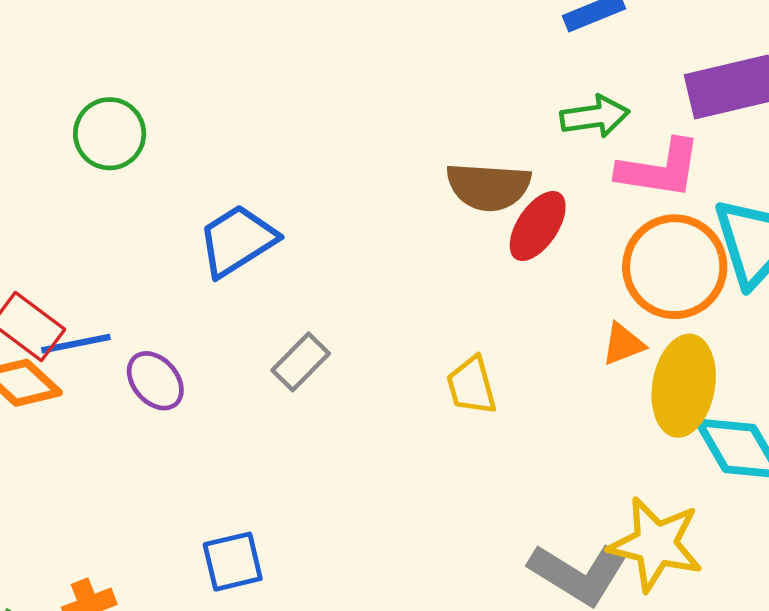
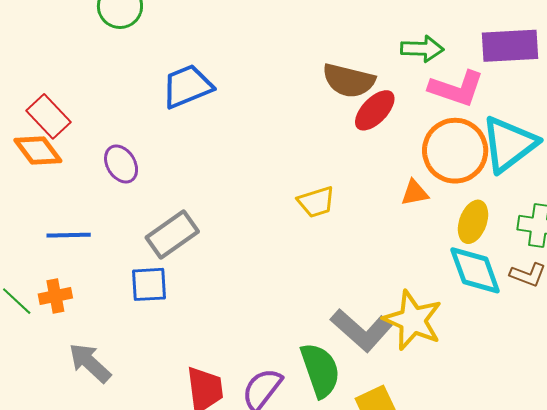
blue line: (76, 344) -> (69, 235), moved
gray rectangle: (301, 362) -> (172, 235), moved, size x1.4
yellow trapezoid: (472, 386) -> (316, 202), turned -102
yellow ellipse: (684, 386) -> (473, 222), moved, size x0.7

